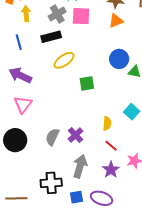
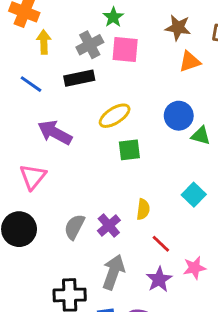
orange triangle: (116, 21) -> (190, 62), moved
blue line: (19, 42) -> (31, 84), turned -42
yellow ellipse: (64, 60) -> (115, 116), moved
purple arrow: (20, 75) -> (55, 133), moved
yellow semicircle: (107, 123) -> (143, 209), moved

